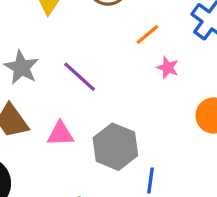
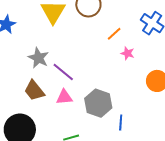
purple line: (80, 77) -> (63, 72), moved

